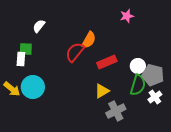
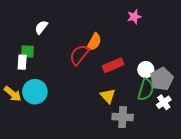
gray pentagon: (153, 75) -> (162, 79), turned 30
yellow triangle: (102, 91) -> (108, 96), turned -42
gray cross: (116, 111) -> (123, 117), turned 30

